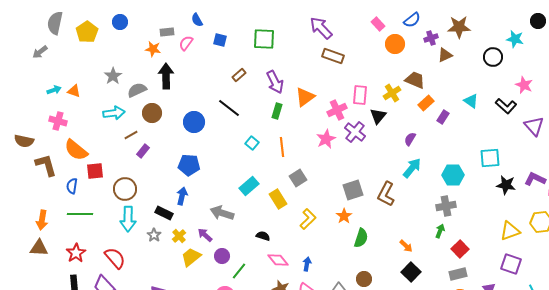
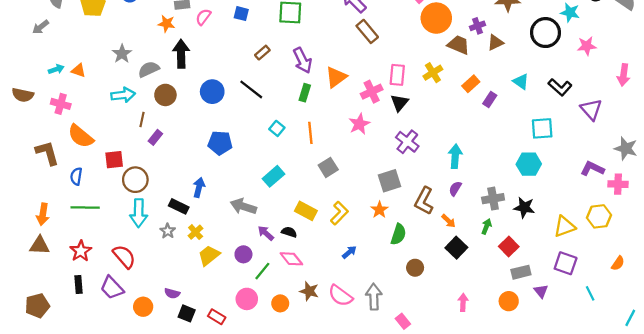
purple cross: (431, 38) -> (478, 26), moved
orange circle: (395, 44) -> (436, 18), size x1.4
brown triangle: (445, 55) -> (495, 43), moved
brown rectangle: (333, 56) -> (367, 31), turned 30
black circle: (493, 57) -> (545, 33), size x1.4
brown trapezoid: (415, 80) -> (459, 45), moved
pink star: (524, 85) -> (587, 46), moved, turned -30
black triangle: (378, 116) -> (399, 103), moved
blue circle: (194, 122) -> (212, 92), moved
purple cross: (355, 132) -> (407, 142), moved
brown line: (131, 135) -> (142, 119), turned -48
purple semicircle: (410, 139) -> (455, 189), moved
brown semicircle: (24, 141) -> (23, 95), moved
cyan square: (490, 158) -> (542, 128), moved
blue pentagon: (189, 165) -> (220, 143), moved
cyan arrow: (412, 168) -> (455, 156), turned -35
red square: (95, 171) -> (114, 160), moved
cyan hexagon: (453, 175) -> (529, 164), moved
black star: (506, 185) -> (524, 208), moved
brown L-shape: (386, 194) -> (424, 201), moved
yellow rectangle: (278, 199) -> (306, 211), moved, turned -30
purple arrow: (205, 235) -> (266, 233), moved
orange arrow: (406, 246) -> (449, 221), moved
pink diamond: (278, 260) -> (291, 259), moved
blue arrow: (307, 264) -> (349, 252), moved, turned 40
black square: (411, 272) -> (456, 248), moved
gray rectangle: (458, 274) -> (521, 272), moved
brown circle: (364, 279) -> (415, 268), moved

